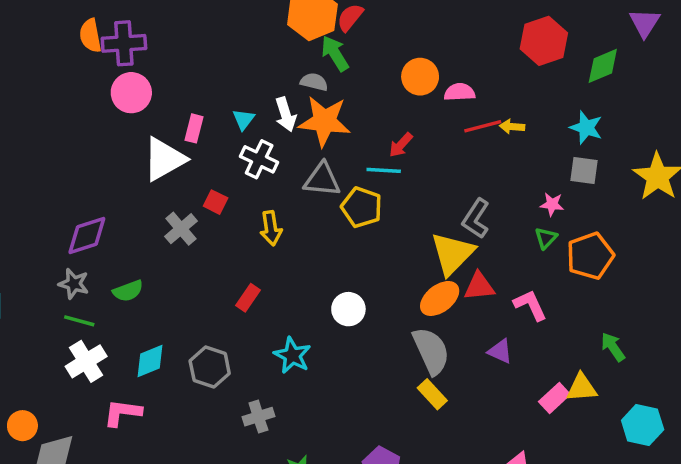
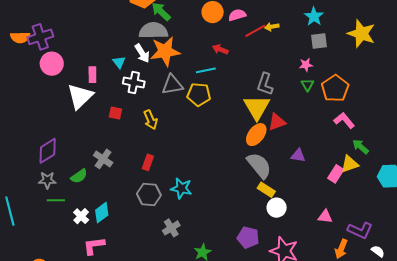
orange semicircle: (90, 36) -> (20, 37), turned -66
gray semicircle: (314, 82) -> (153, 31), size x1.8
cyan star: (586, 128) -> (314, 16), turned 30
red arrow: (401, 145) -> (220, 49), moved, turned 84
gray cross: (181, 229) -> (103, 159), moved
pink L-shape: (530, 305) -> (344, 120), moved
white circle: (348, 309) -> (277, 208), moved
green arrow: (613, 347) -> (361, 147), moved
white cross: (86, 361) -> (81, 216), moved, size x0.7
gray hexagon: (210, 367) -> (149, 194), moved

